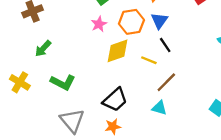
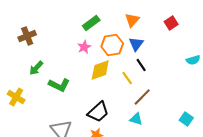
yellow line: (149, 60) -> (127, 78), turned 32
green L-shape: (63, 82) -> (59, 85), moved

